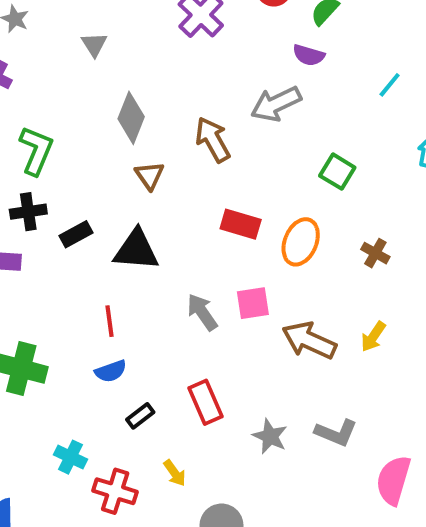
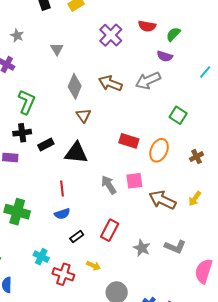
brown arrow: (213, 140) -> (110, 83), moved, turned -40
brown cross: (375, 253) -> (197, 157), turned 32
red rectangle: (205, 402) -> (110, 230), turned 50
yellow arrow: (175, 473) -> (94, 266), turned -32

